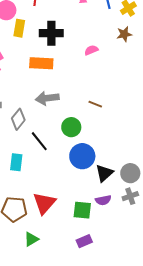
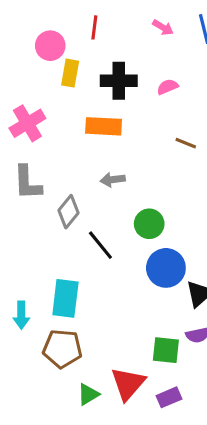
pink semicircle: (91, 50) -> (167, 87), moved
gray arrow: (47, 98) -> (113, 180), size x0.7
brown line: (95, 104) -> (186, 143), moved
cyan rectangle: (16, 162) -> (65, 298), moved, size x1.4
red triangle: (44, 203) -> (128, 384), moved

